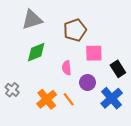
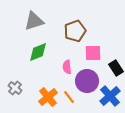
purple circle: (88, 82) -> (87, 81), size x1.5

